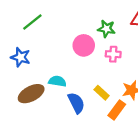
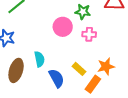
cyan semicircle: (57, 81) -> (39, 59), turned 70
brown ellipse: (31, 94) -> (16, 70), turned -45

